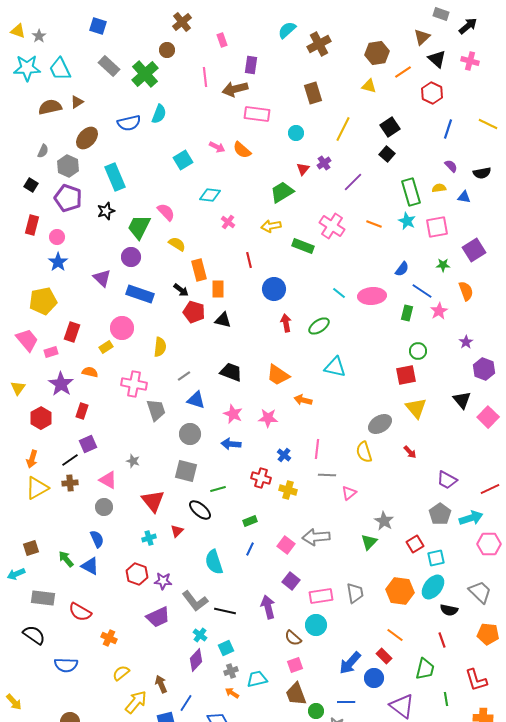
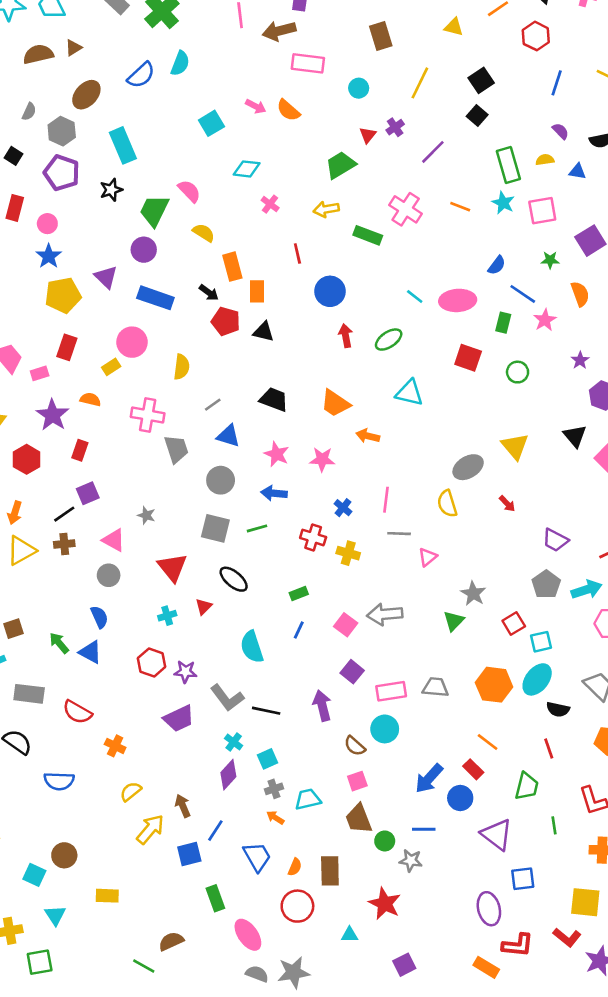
blue semicircle: (129, 123) -> (141, 75), turned -30
yellow pentagon: (43, 301) -> (63, 295), moved
red square: (406, 375) -> (468, 358), moved, turned 30
green line: (218, 489) -> (257, 528), moved
gray trapezoid: (355, 593) -> (435, 687), turned -75

